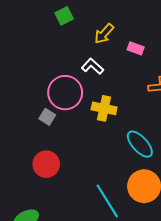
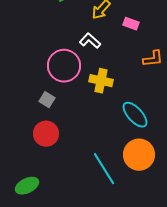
gray square: (47, 117) -> (47, 100), moved

